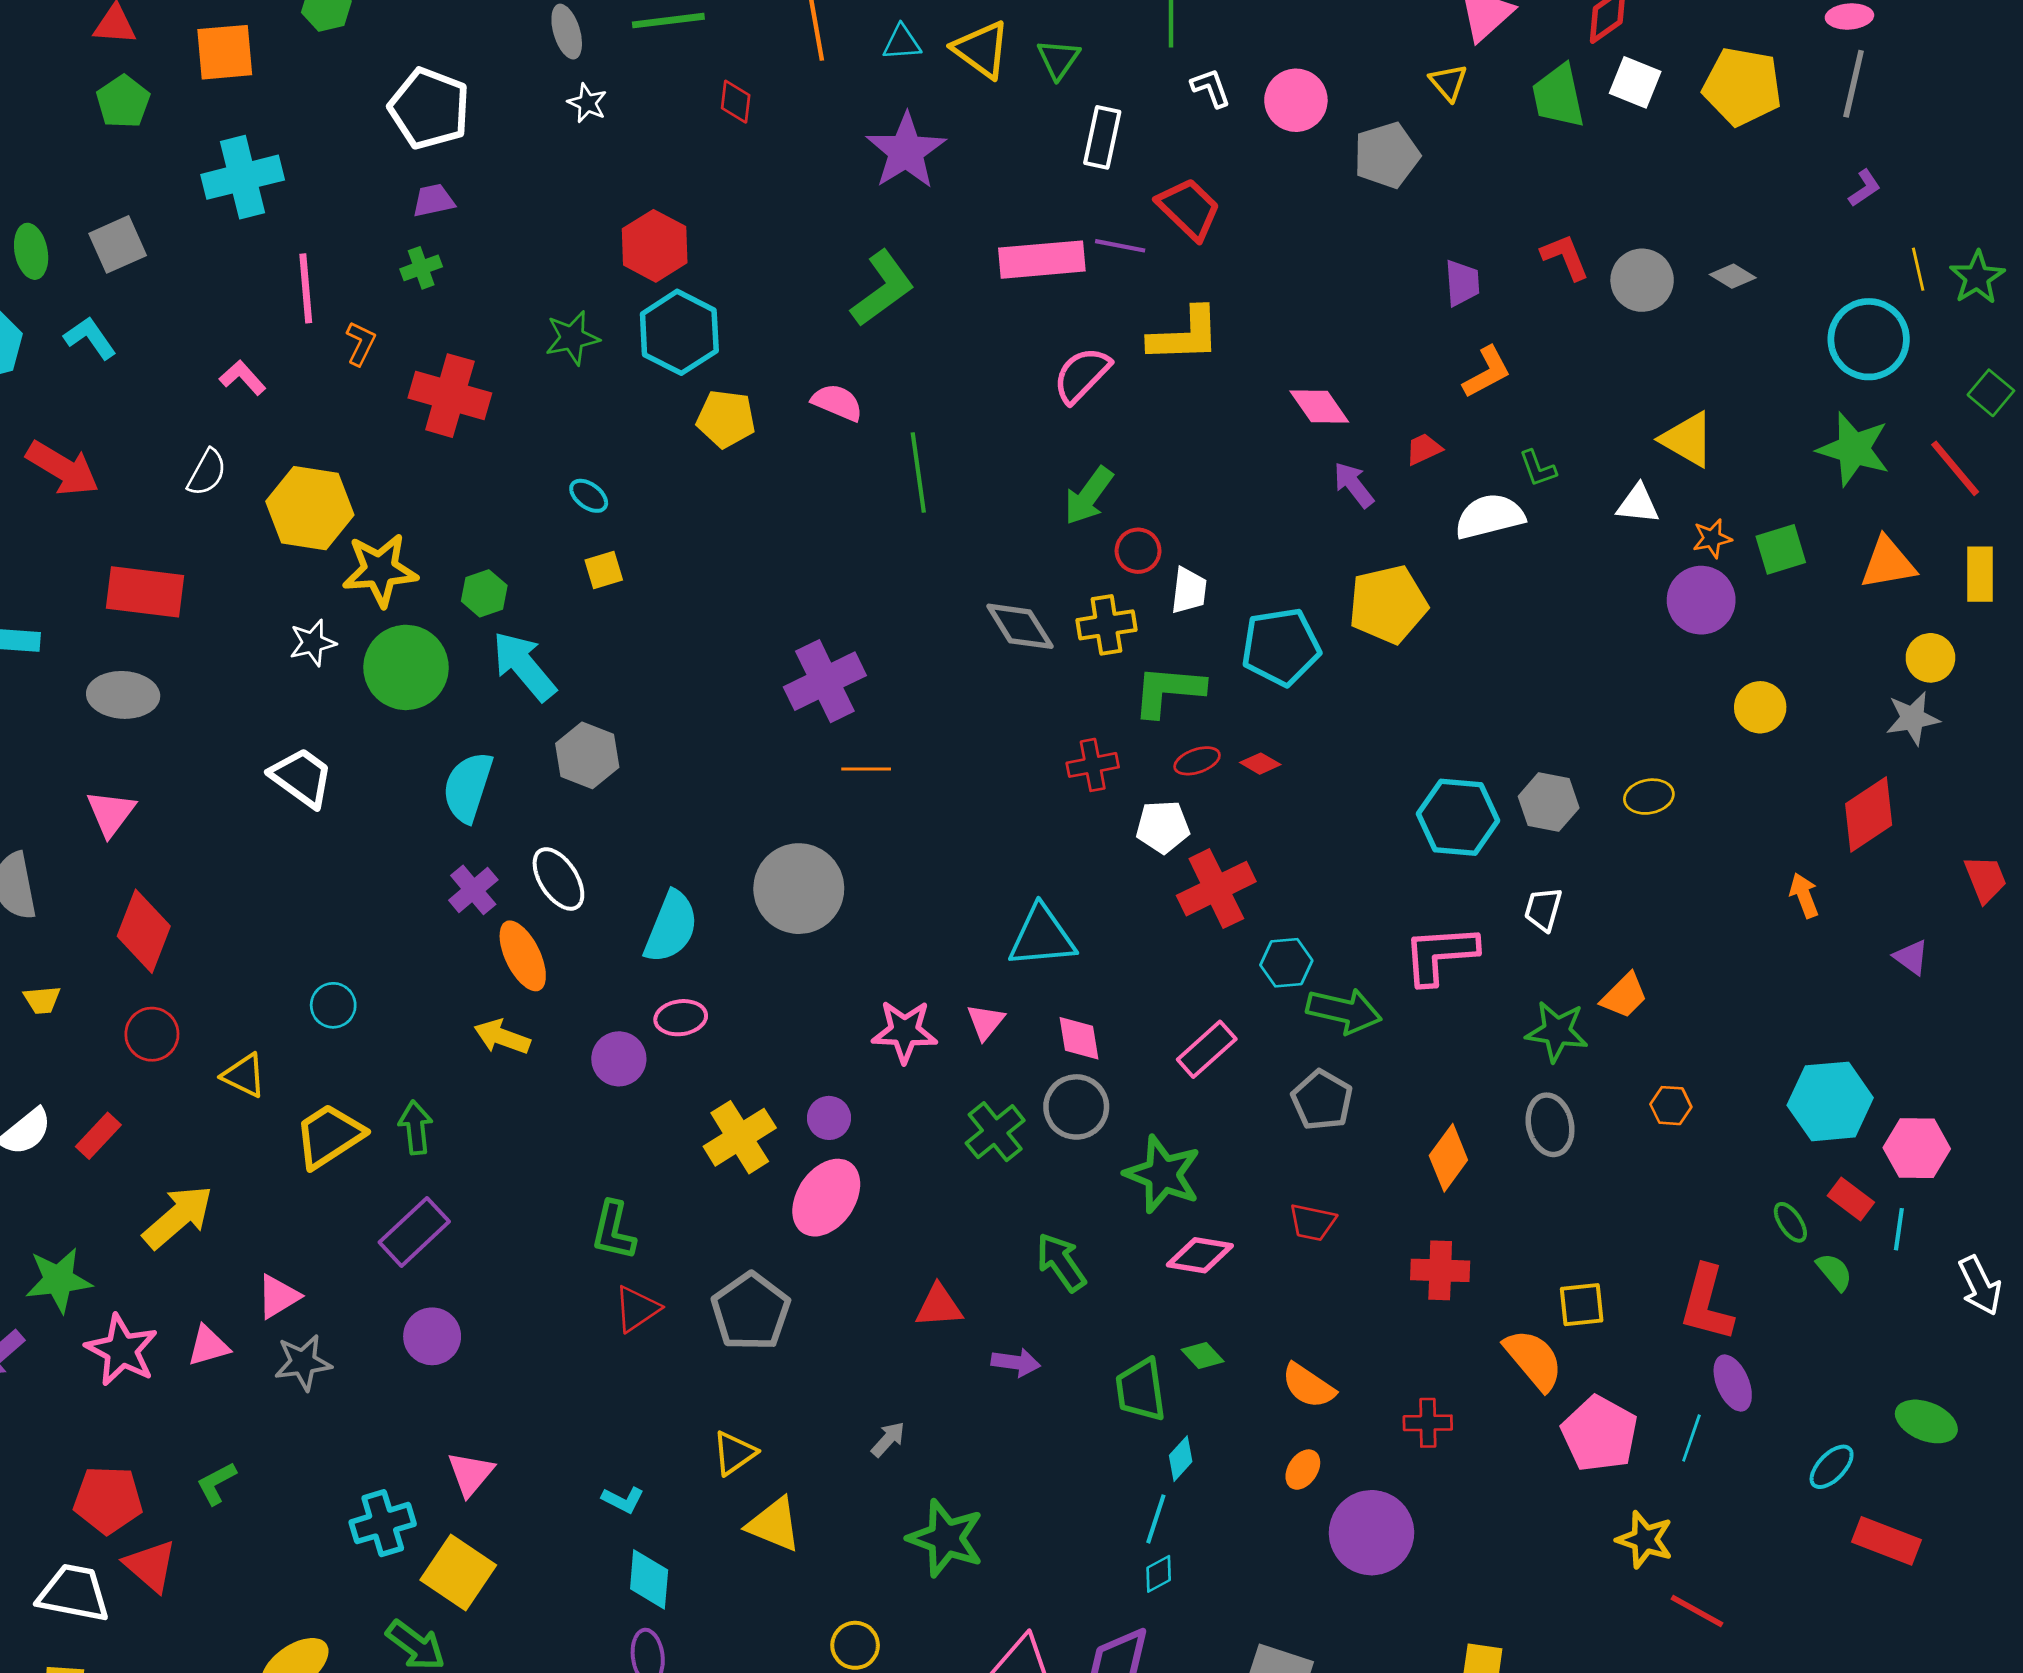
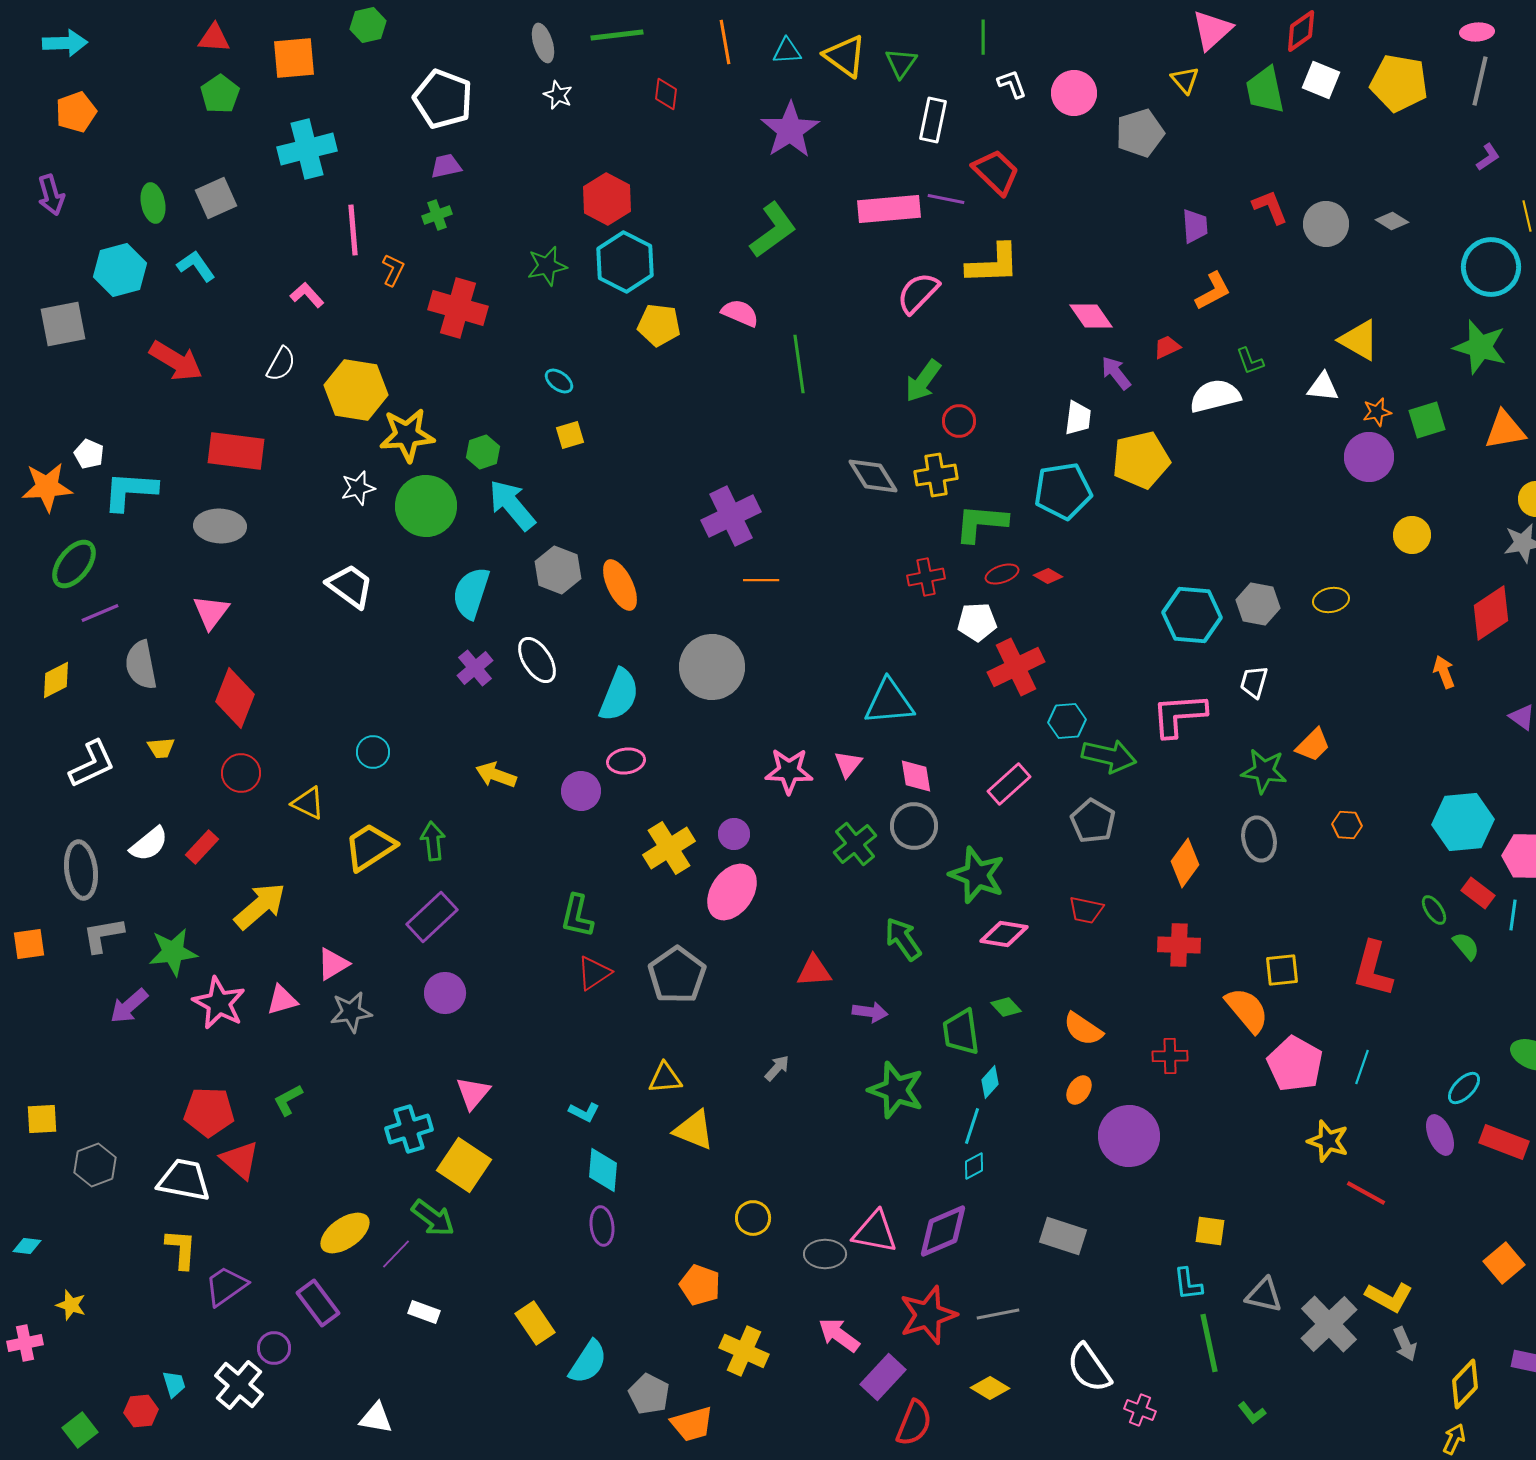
white trapezoid: (1189, 591) -> (1078, 418), moved
orange ellipse: (523, 956) -> (620, 585), moved
purple ellipse: (1733, 1383) -> (1440, 1135), moved
yellow triangle: (734, 1453) -> (665, 1078), turned 30
green star: (946, 1538) -> (896, 1090), moved

